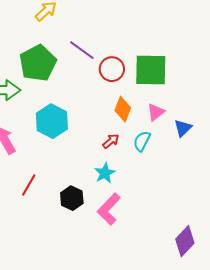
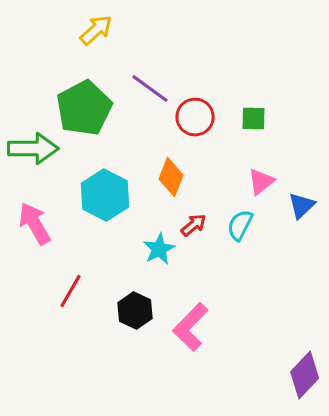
green square: (151, 70) -> (254, 119), size x0.5
orange diamond: (123, 109) -> (171, 177), moved
cyan star: (105, 173) -> (159, 249), moved

